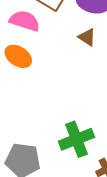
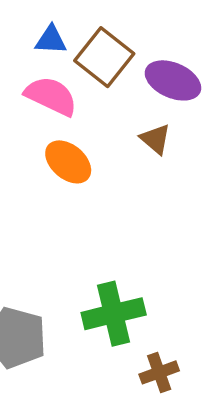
orange ellipse: (18, 56) -> (68, 162), moved

